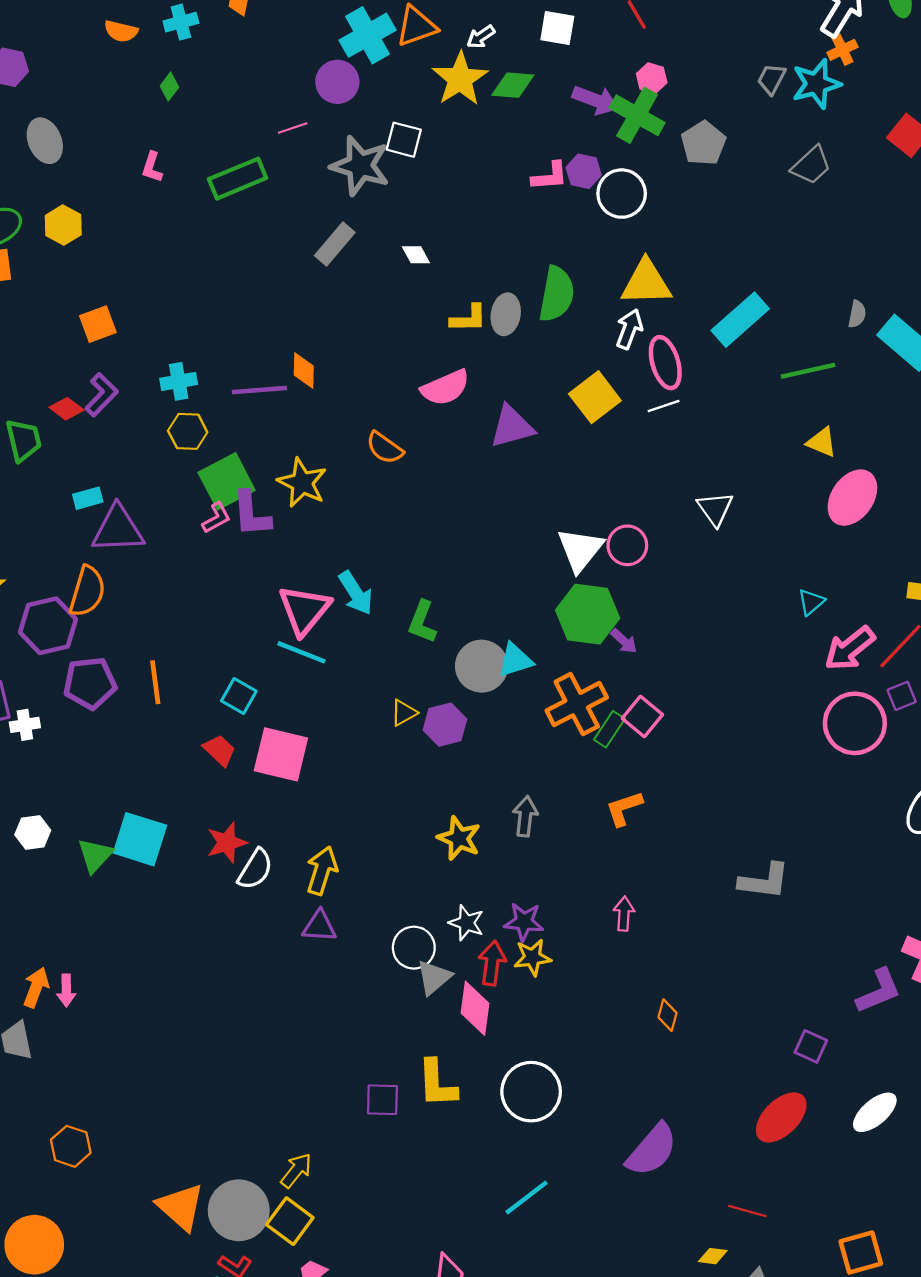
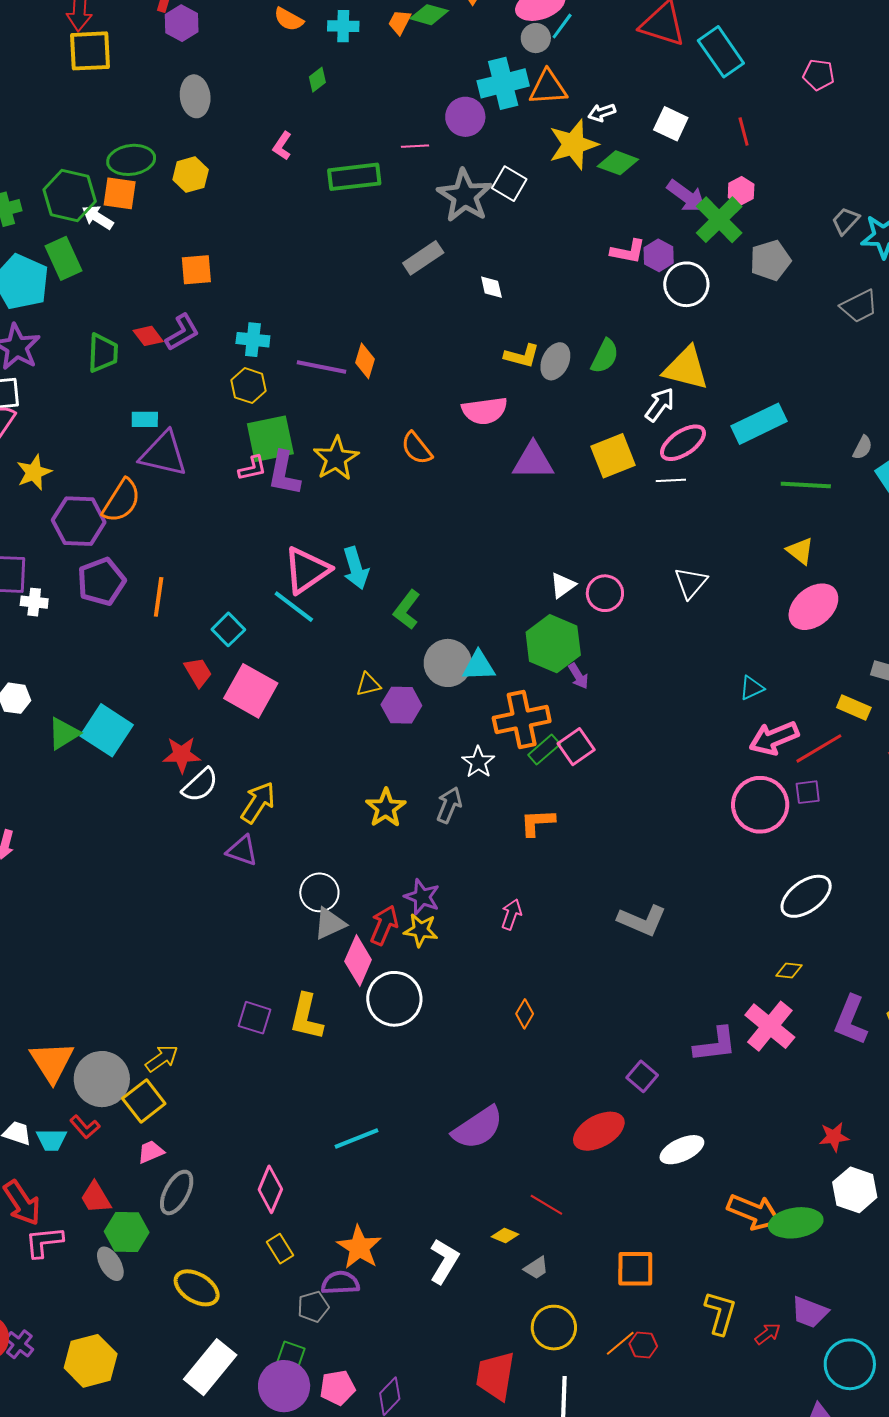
green semicircle: (557, 294) -> (605, 356), size x0.7
pink ellipse: (665, 363) -> (683, 443), turned 57
white triangle: (580, 550) -> (563, 585), size x0.6
purple pentagon: (90, 683) -> (101, 582), turned -30
white star: (466, 923) -> (478, 762), moved
white circle: (531, 1092) -> (394, 999), moved

